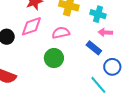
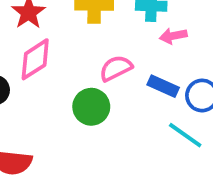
pink semicircle: (61, 33) -> (116, 68), moved
blue rectangle: (94, 48) -> (163, 86), moved

